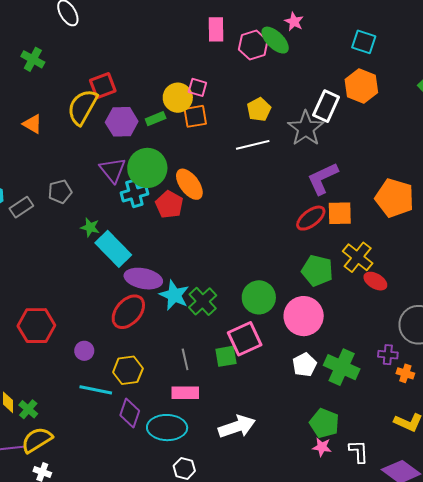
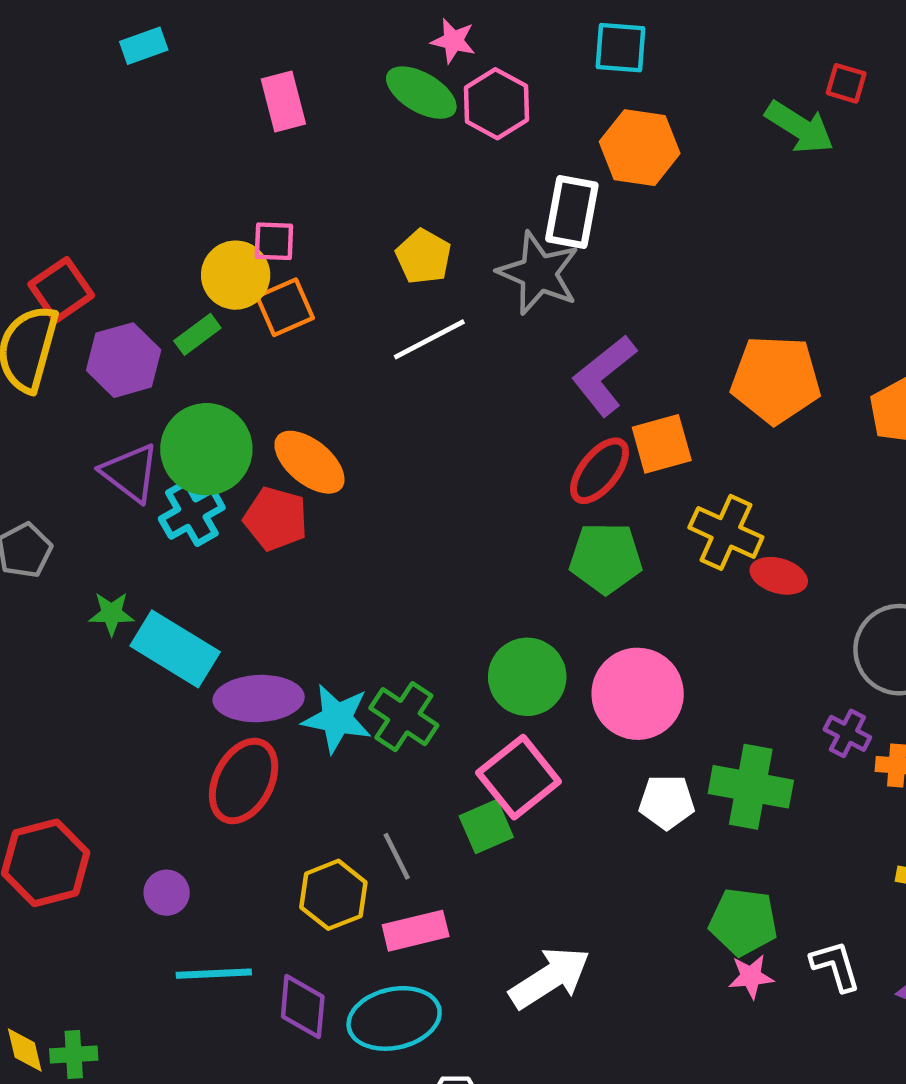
pink hexagon: (253, 45) -> (496, 104), moved
green pentagon: (317, 271) -> (606, 558), moved
purple cross: (388, 355) -> (847, 733), turned 36
white pentagon: (305, 365) -> (667, 802), turned -30
yellow hexagon: (128, 370) -> (333, 895), moved
green cross: (28, 409) -> (74, 1054), turned -30

